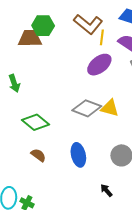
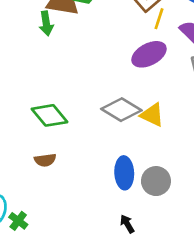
green arrow: (14, 83) -> (46, 23), moved
brown semicircle: (38, 155) -> (45, 160), turned 126
blue ellipse: (78, 155) -> (124, 173), moved

